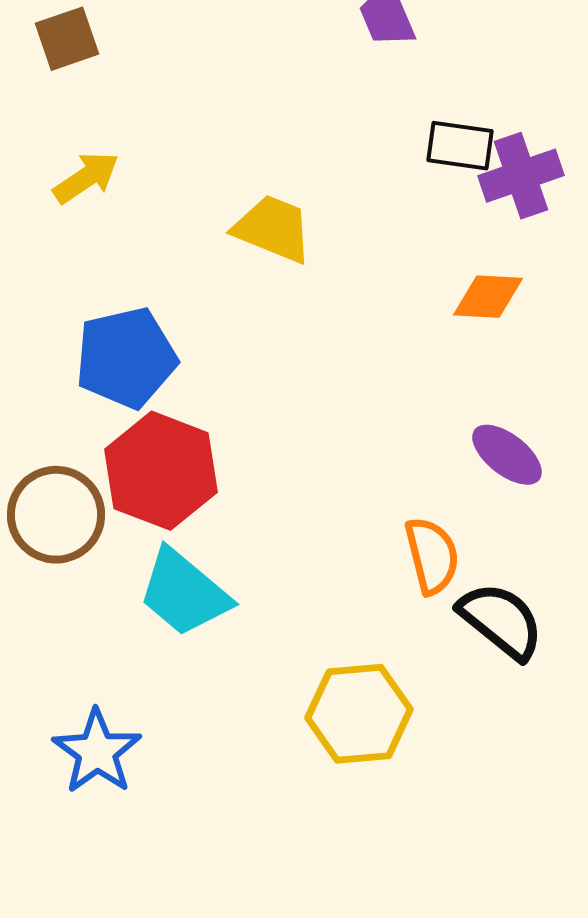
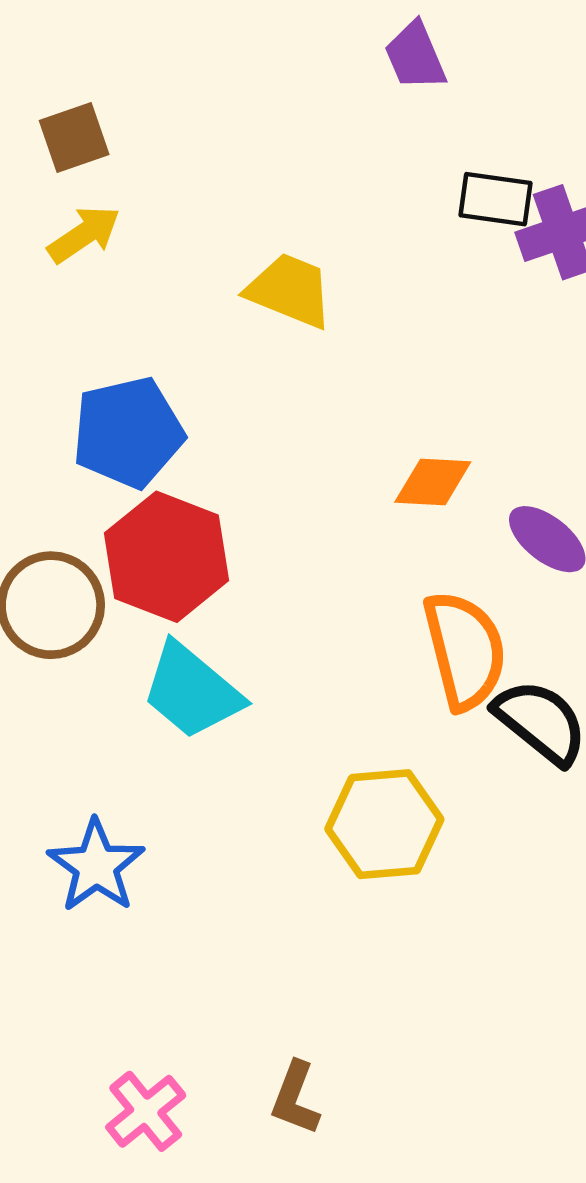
brown square: (67, 39) -> (74, 138), moved
orange diamond: (488, 297) -> (433, 482), moved
orange semicircle: (432, 556) -> (465, 650), size x1.4

